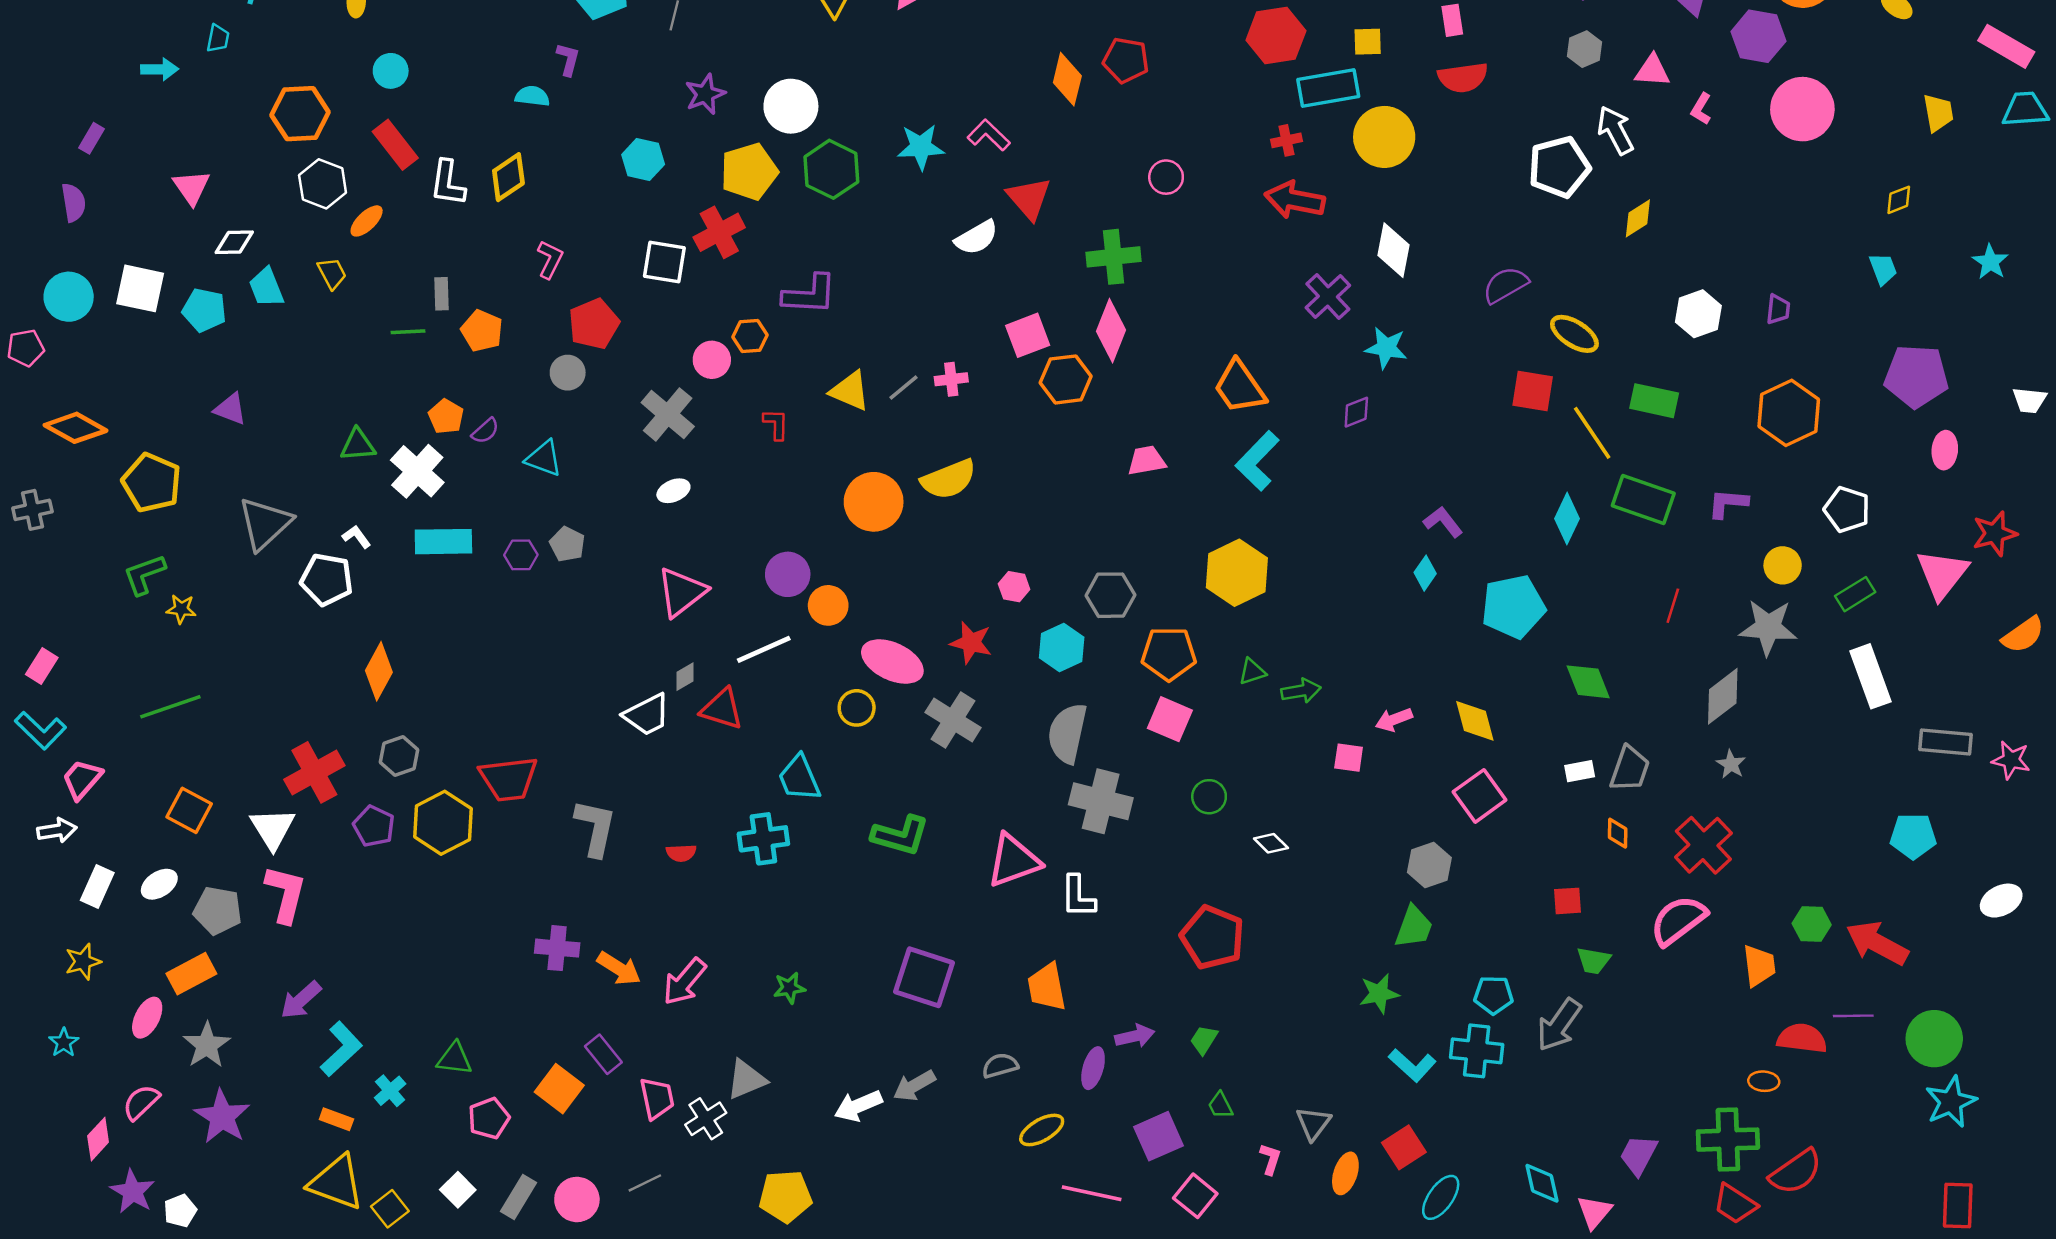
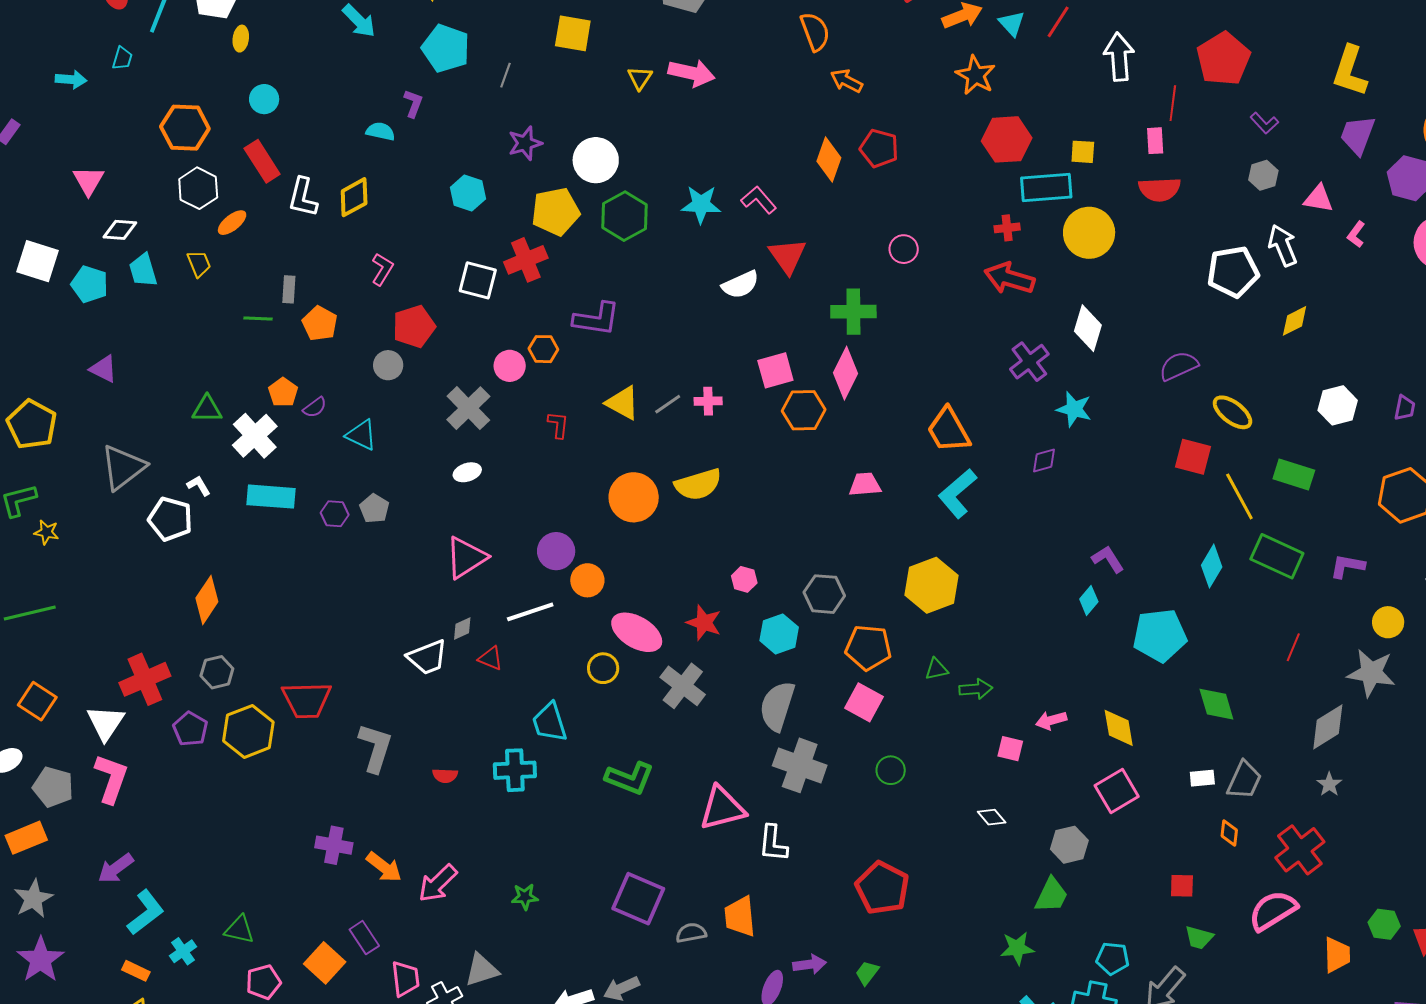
red triangle: (722, 709) -> (490, 658), size x0.7
white diamond: (1271, 843) -> (992, 817), moved
gray semicircle: (1000, 1066) -> (691, 933), moved

